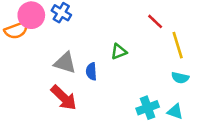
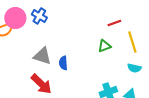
red line: (155, 21) -> (114, 23), turned -64
green triangle: (119, 51) -> (104, 46), moved

